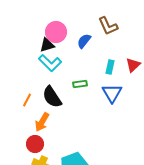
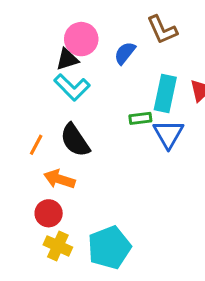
cyan rectangle: (110, 67) -> (165, 93), size x1.6
green rectangle: (80, 84) -> (140, 118), moved
orange arrow: (42, 122) -> (59, 179), turned 78

